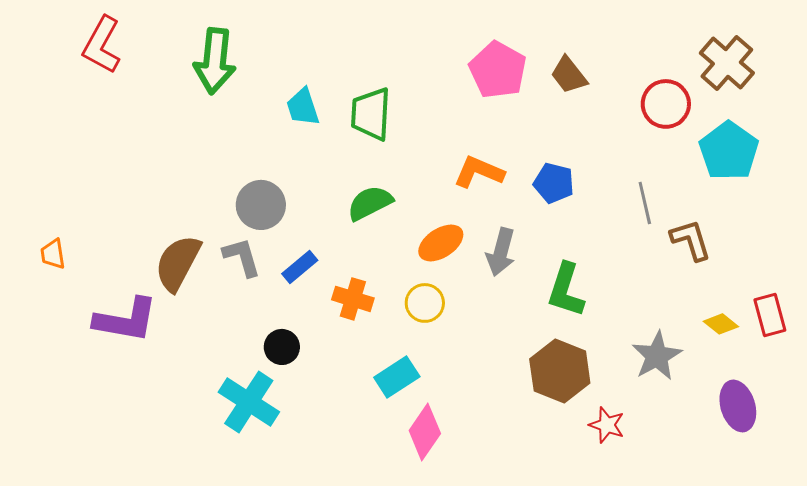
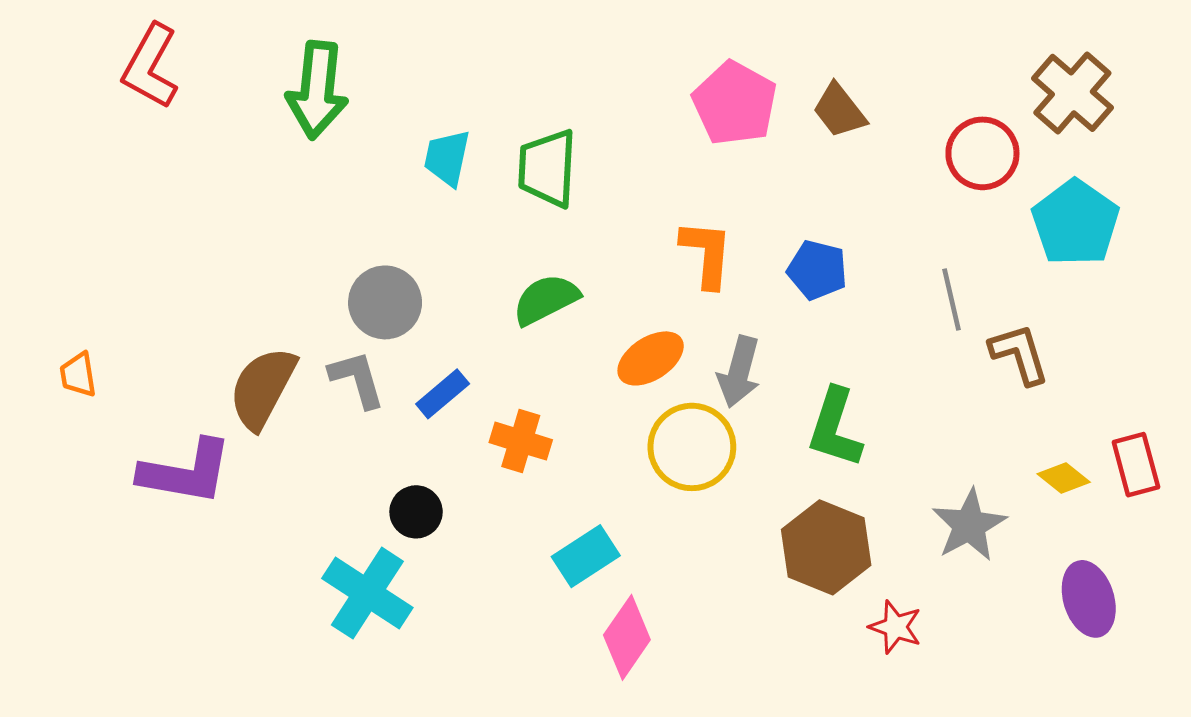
cyan trapezoid: (303, 107) -> (447, 158), turned 30
orange L-shape: (479, 172) -> (707, 254), turned 72
yellow circle: (425, 303) -> (692, 447), moved, size x1.5

